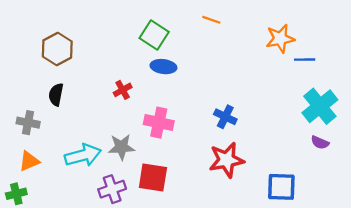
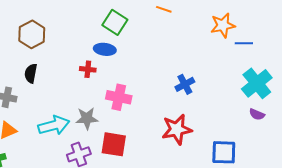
blue ellipse: (163, 67) -> (105, 49), moved
red cross: (123, 90) -> (88, 69), turned 35
blue cross: (225, 117) -> (185, 84), moved, turned 36

